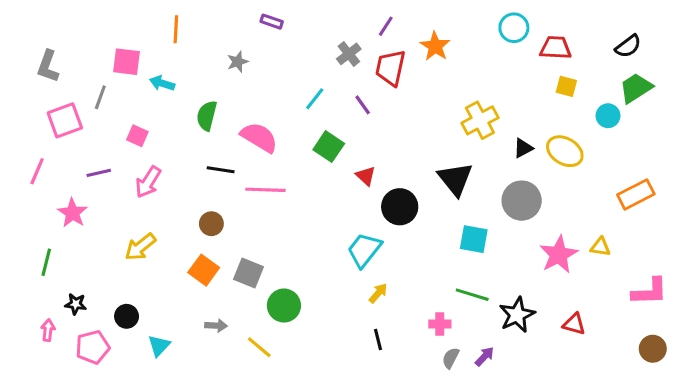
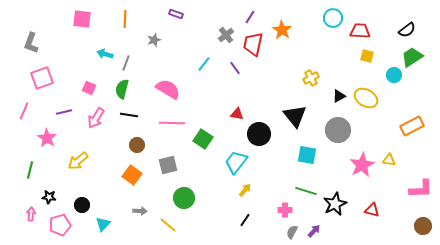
orange line: (176, 29) -> (125, 19), moved
pink square: (127, 62) -> (82, 19), moved
gray line: (100, 97) -> (126, 63), moved
green semicircle: (207, 116) -> (122, 89), moved
yellow cross: (480, 120) -> (311, 78), size x0.7
green square: (329, 147) -> (203, 139), moved
black line: (221, 170) -> (129, 115), moved
red triangle: (366, 176) -> (237, 114), turned -32
yellow arrow: (140, 247) -> (78, 161), moved
gray square: (248, 273) -> (168, 165), moved, turned -36
black line: (378, 339) -> (245, 220), turned 48

